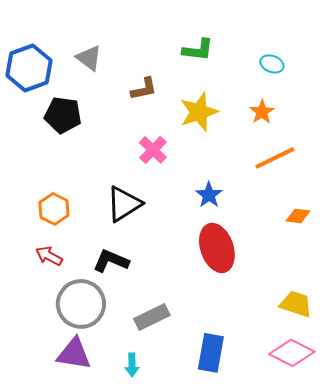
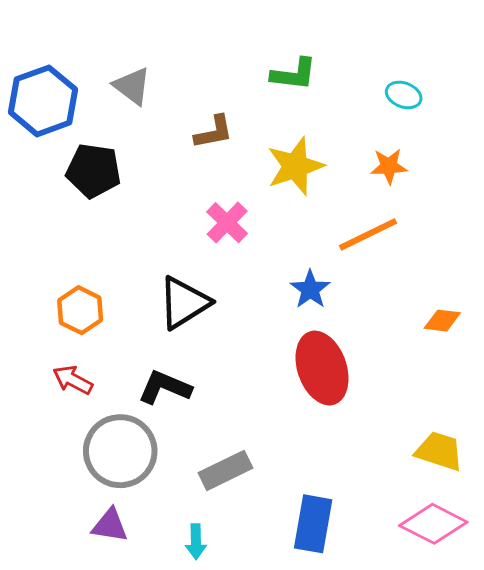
orange star: (262, 112) -> (389, 166), turned 30
orange line: (275, 158) -> (368, 234), moved
purple triangle: (74, 354) -> (110, 525), size x0.7

